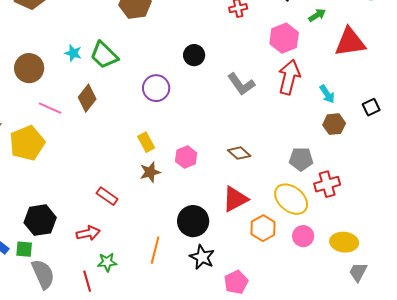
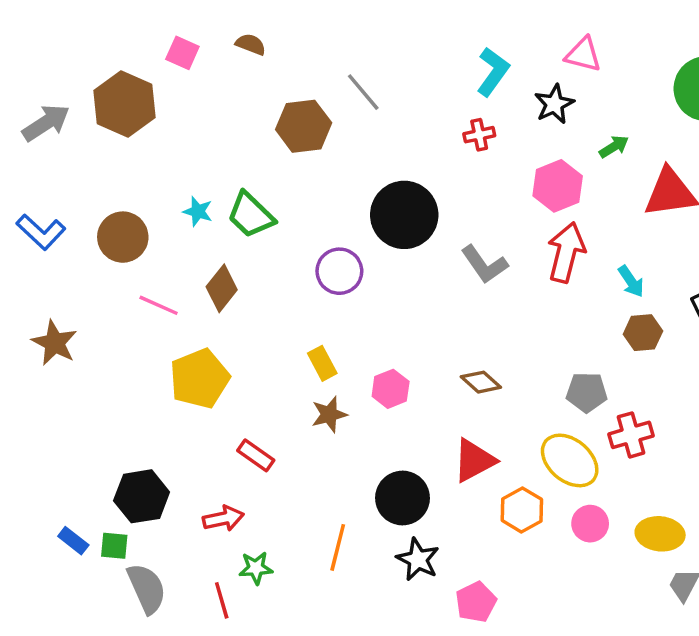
black circle: (194, 55) -> (404, 215), size x1.8
yellow pentagon: (27, 143) -> (200, 379), moved

